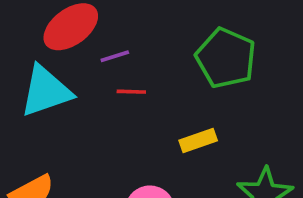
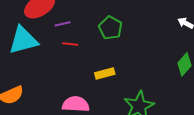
green pentagon: (226, 58) -> (110, 28), moved, size x0.7

